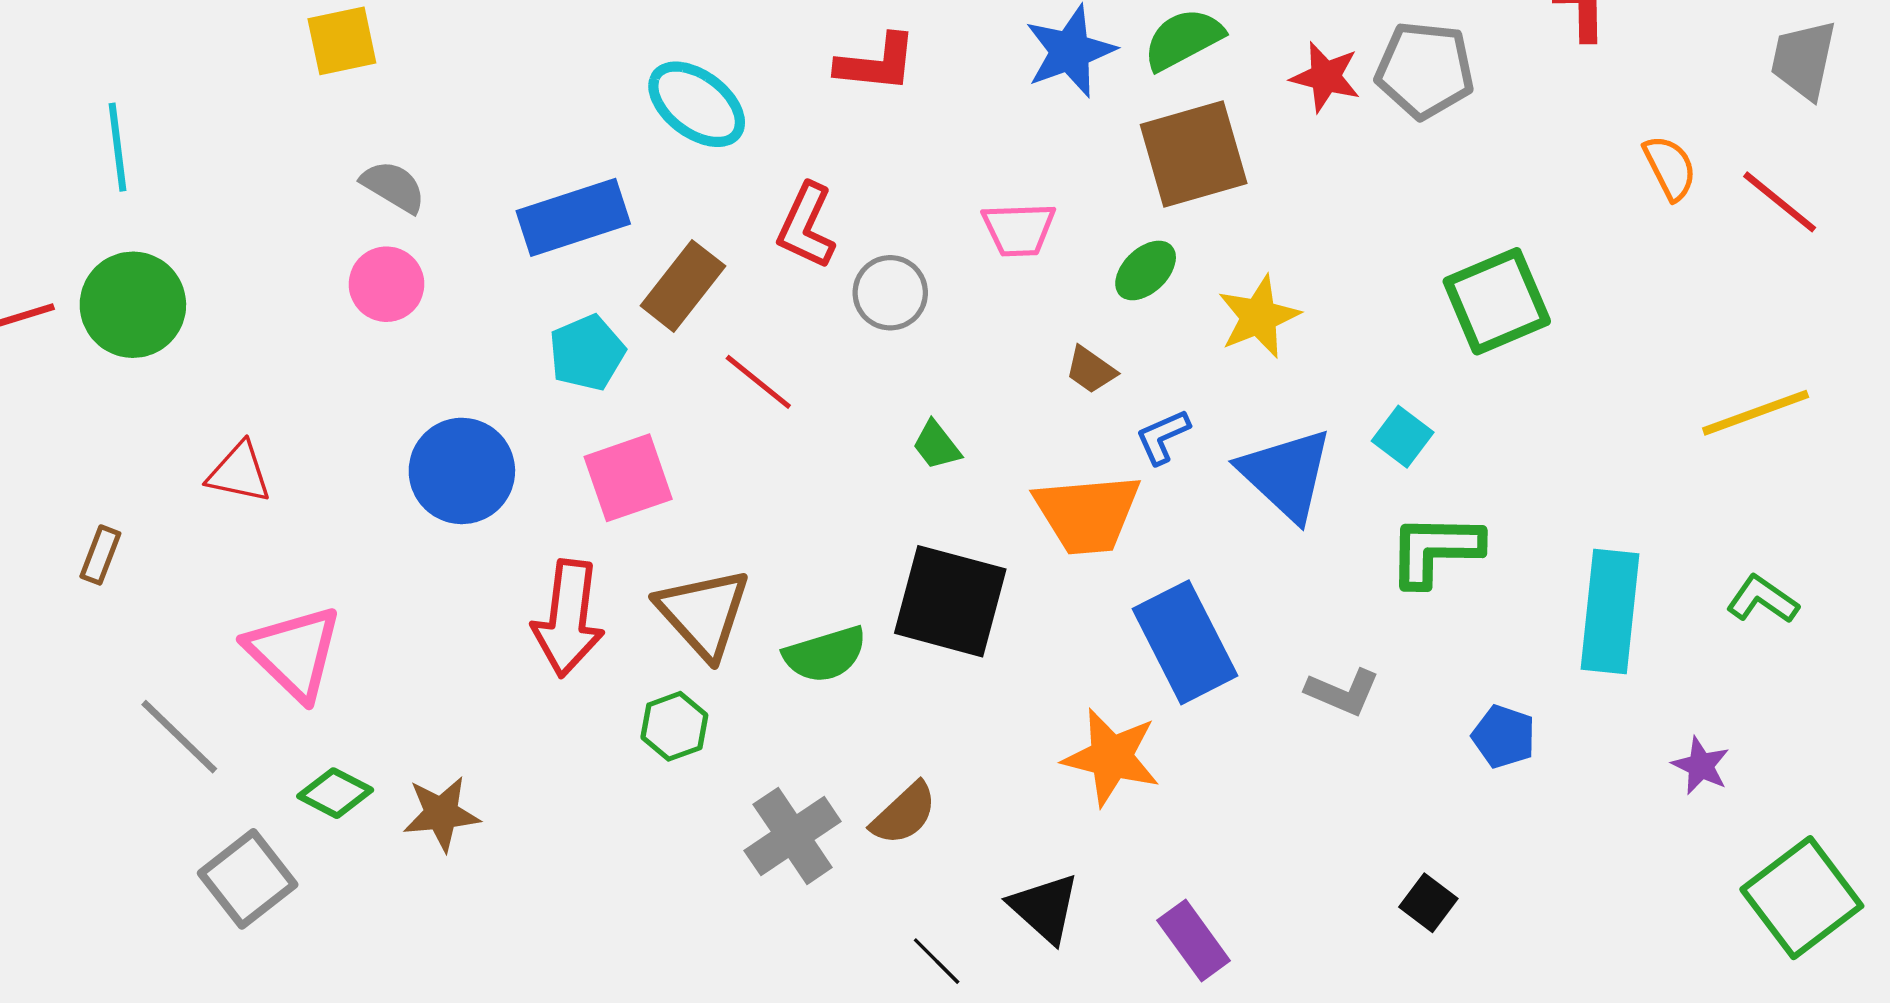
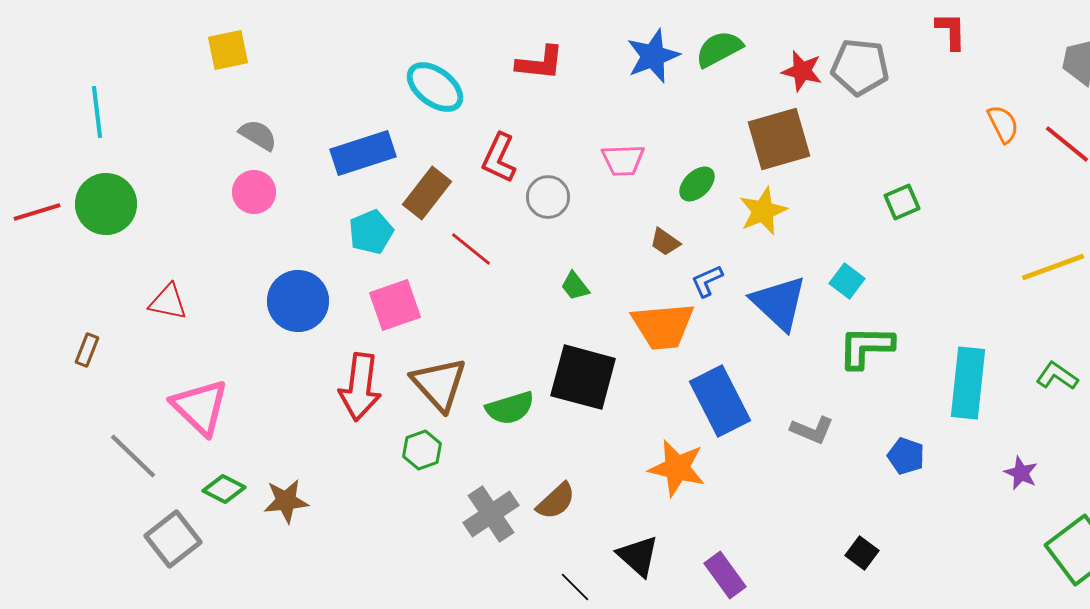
brown square: (1194, 154) -> (779, 139), moved
green square: (1497, 301) -> (902, 202), size x0.6

